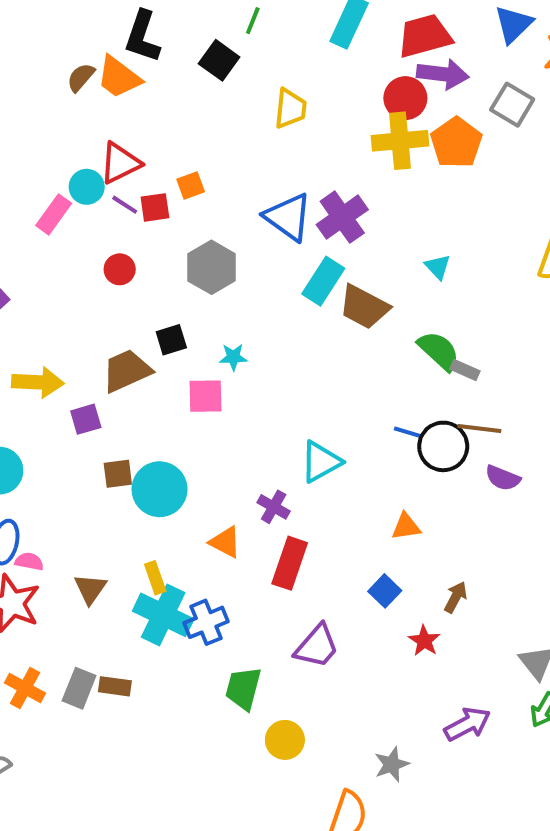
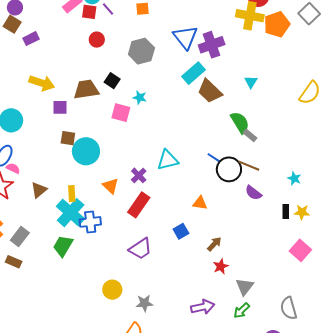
red square: (155, 207) -> (89, 12), moved
black square: (171, 340) -> (112, 81), turned 35
red star: (424, 641) -> (221, 266), moved
brown rectangle: (115, 686) -> (14, 262), moved
green trapezoid: (243, 688) -> (63, 246), moved
gray star: (392, 764) -> (144, 303), moved

